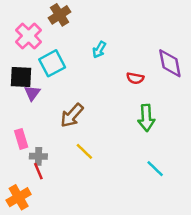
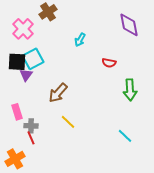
cyan square: (52, 63) -> (33, 59), moved
purple diamond: (170, 63) -> (129, 25), moved
green arrow: (146, 118) -> (130, 90), moved

